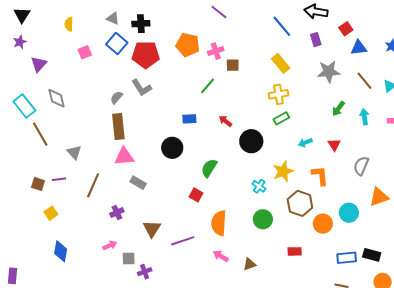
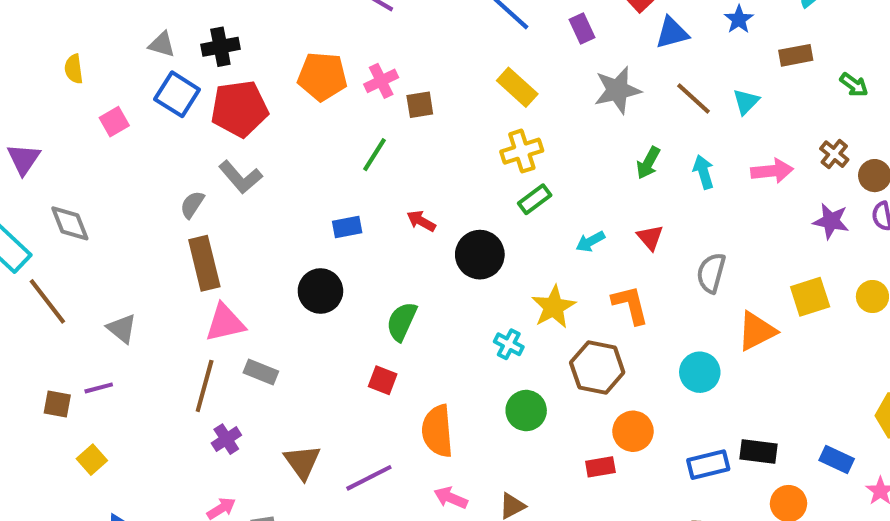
brown line: (93, 185) -> (205, 386), moved
orange circle: (323, 224) -> (633, 431), moved

